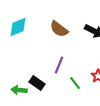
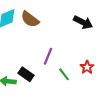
brown semicircle: (59, 29) -> (30, 19), moved

